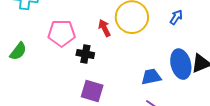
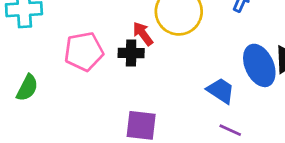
black cross: (85, 54) -> (131, 53), moved
blue trapezoid: (151, 77) -> (221, 91), turned 55

